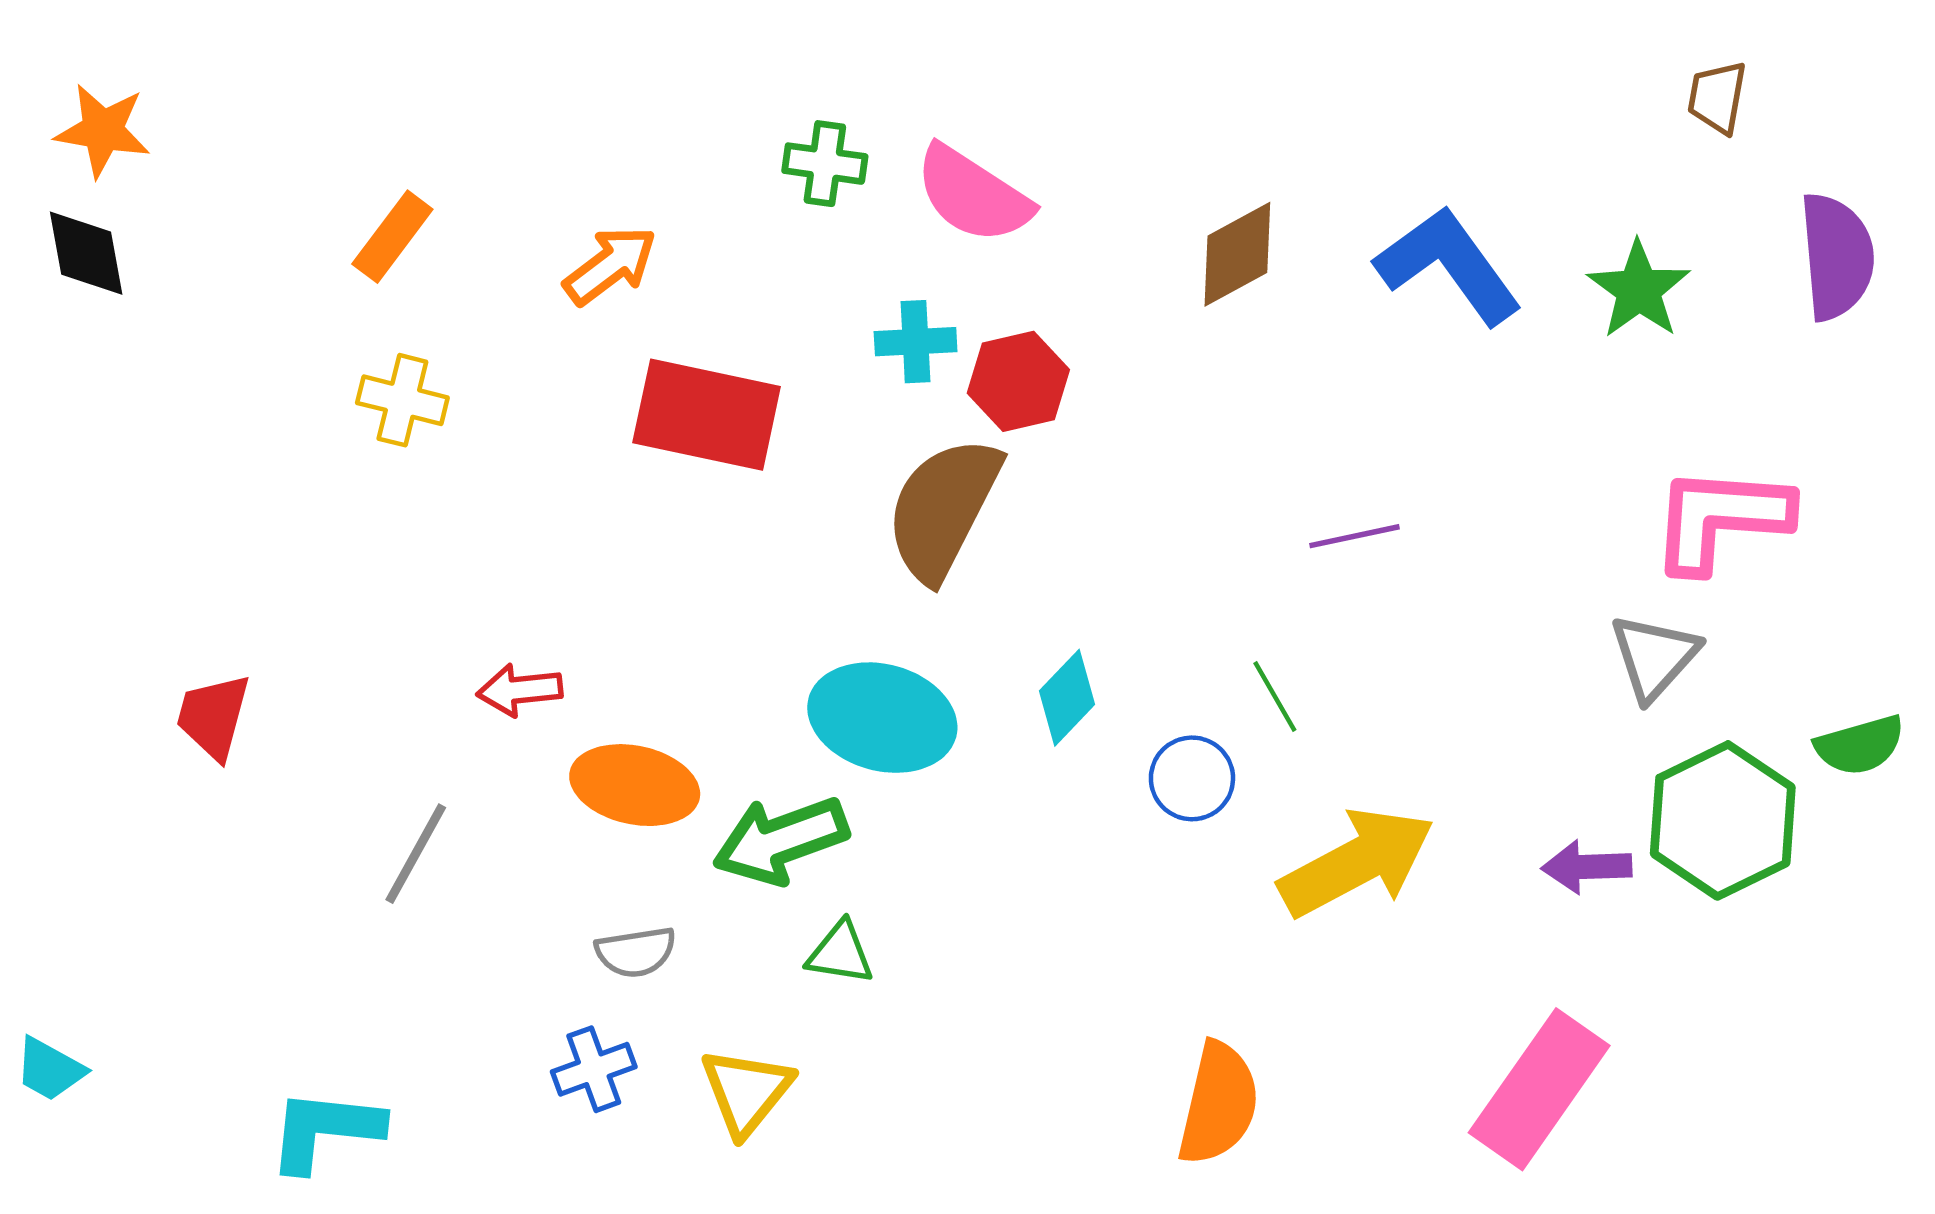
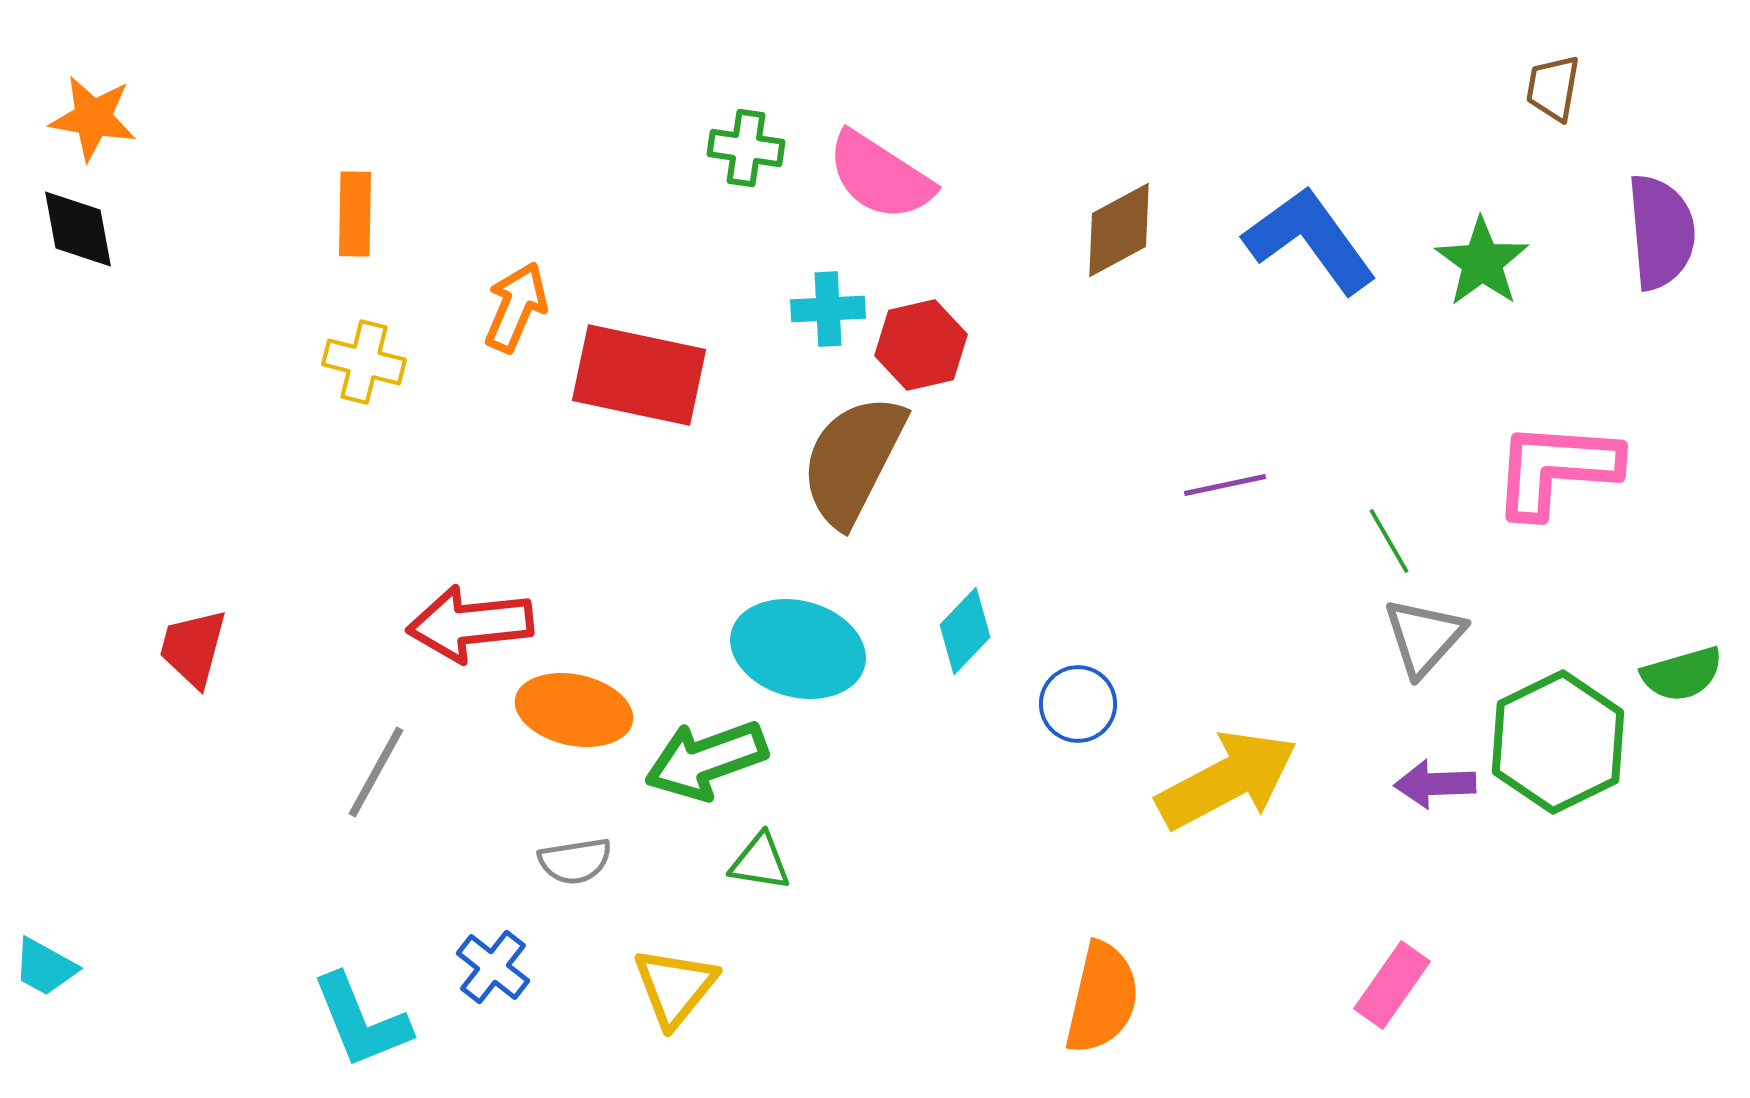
orange rectangle: (392, 237) -> (355, 214), turned -36
orange arrow: (610, 265) -> (516, 307), moved, turned -30
gray triangle: (1654, 657) -> (1424, 637), moved
red arrow: (520, 690) -> (470, 624), size x1.6
green line: (1275, 697) -> (1389, 541), moved
blue cross: (594, 1069) -> (493, 967), moved, turned -32
pink rectangle: (1539, 1089) -> (1392, 985), size x0.6
cyan L-shape: (325, 1130) -> (361, 1021), moved, turned -118

